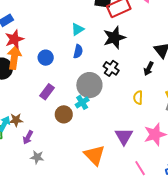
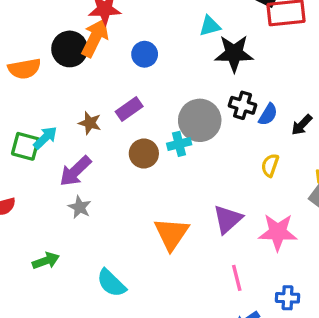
black star: (114, 38) -> (234, 53), moved
blue semicircle: (78, 51) -> (268, 114), moved
black cross: (111, 68) -> (243, 105), turned -35
brown star: (16, 120) -> (90, 123), moved
purple arrow: (28, 137) -> (75, 171), size x1.5

